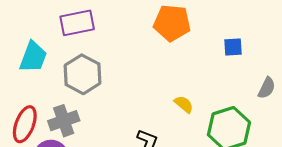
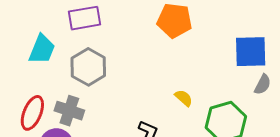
blue square: (233, 47) -> (251, 52), moved, size x1.8
gray cross: (64, 121) -> (69, 111), turned 36

